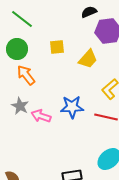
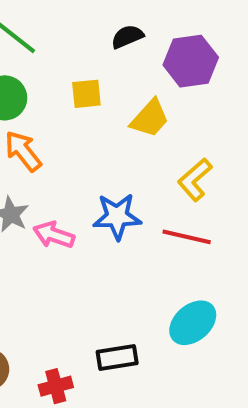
black semicircle: (89, 12) -> (127, 37), moved

